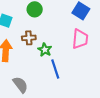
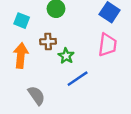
blue line: (55, 69) -> (78, 79), turned 72

